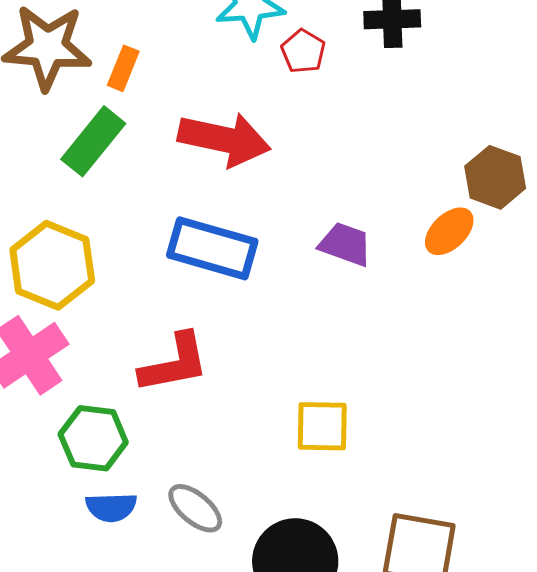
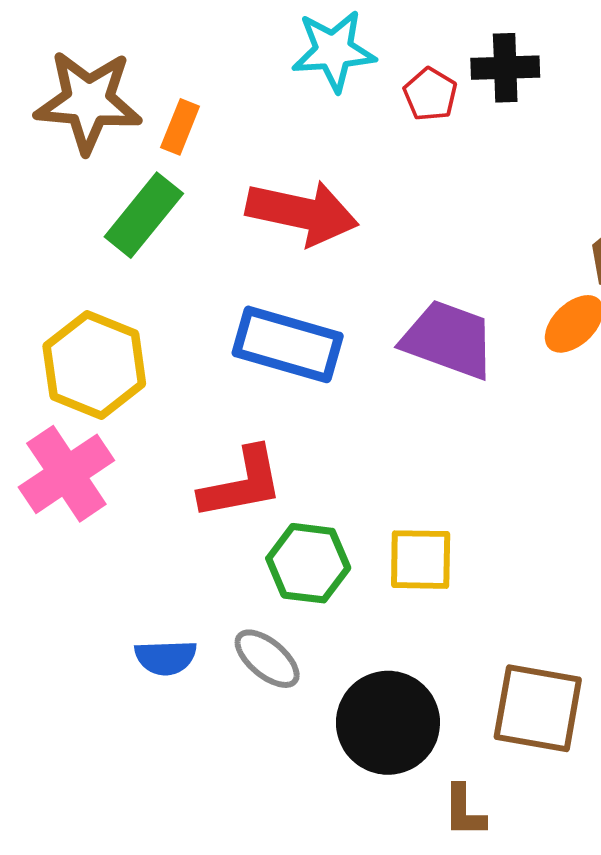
red pentagon: (303, 51) -> (430, 94), moved
purple trapezoid: (345, 244) -> (448, 340), size x1.5
green hexagon: (93, 438) -> (308, 563), moved

